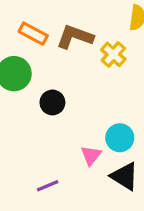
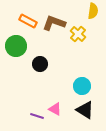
pink triangle: (91, 155) -> (55, 109), moved, turned -40
purple line: (48, 186) -> (37, 116), turned 40

